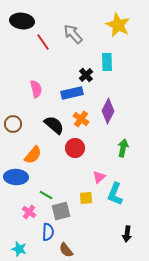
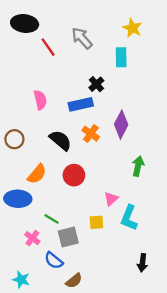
yellow star: (118, 25) -> (132, 28), size x0.7
cyan rectangle: (107, 62) -> (121, 57), moved
red circle: (75, 148) -> (74, 175), moved
blue semicircle: (48, 232) -> (54, 261), turned 126
brown semicircle: (66, 250) -> (74, 281), turned -91

